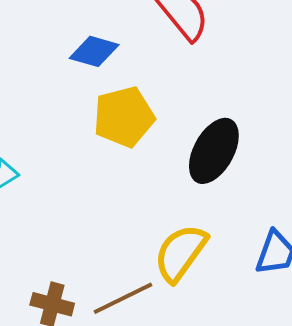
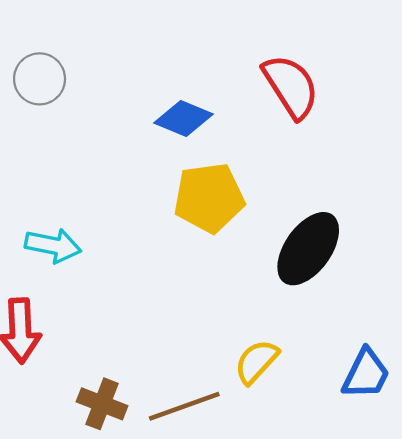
yellow semicircle: (181, 253) -> (256, 362), size x0.7

